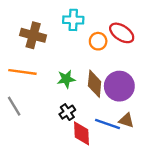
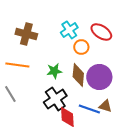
cyan cross: (73, 20) -> (69, 30), moved, turned -36
orange circle: (98, 41) -> (81, 47), moved
black cross: (67, 112) -> (55, 99), size x1.6

